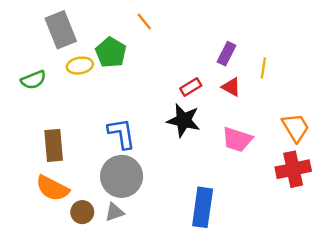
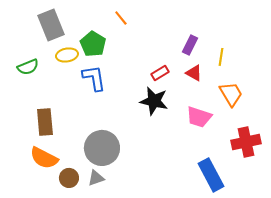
orange trapezoid: (296, 128) -> (231, 94), moved
blue L-shape: (122, 133) -> (94, 78), moved
blue rectangle: (203, 207) -> (211, 175), moved, turned -36

